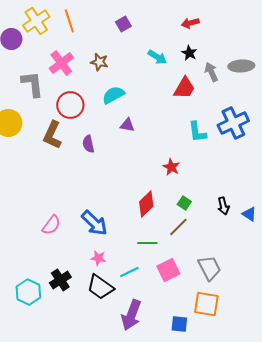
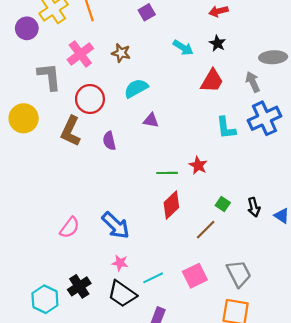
gray arrow: (211, 72) -> (253, 82), moved
green square: (184, 203) -> (223, 204), moved
green line: (147, 243) -> (167, 173), moved

